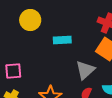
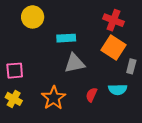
gray triangle: (85, 70) -> (75, 63), moved, turned 30

